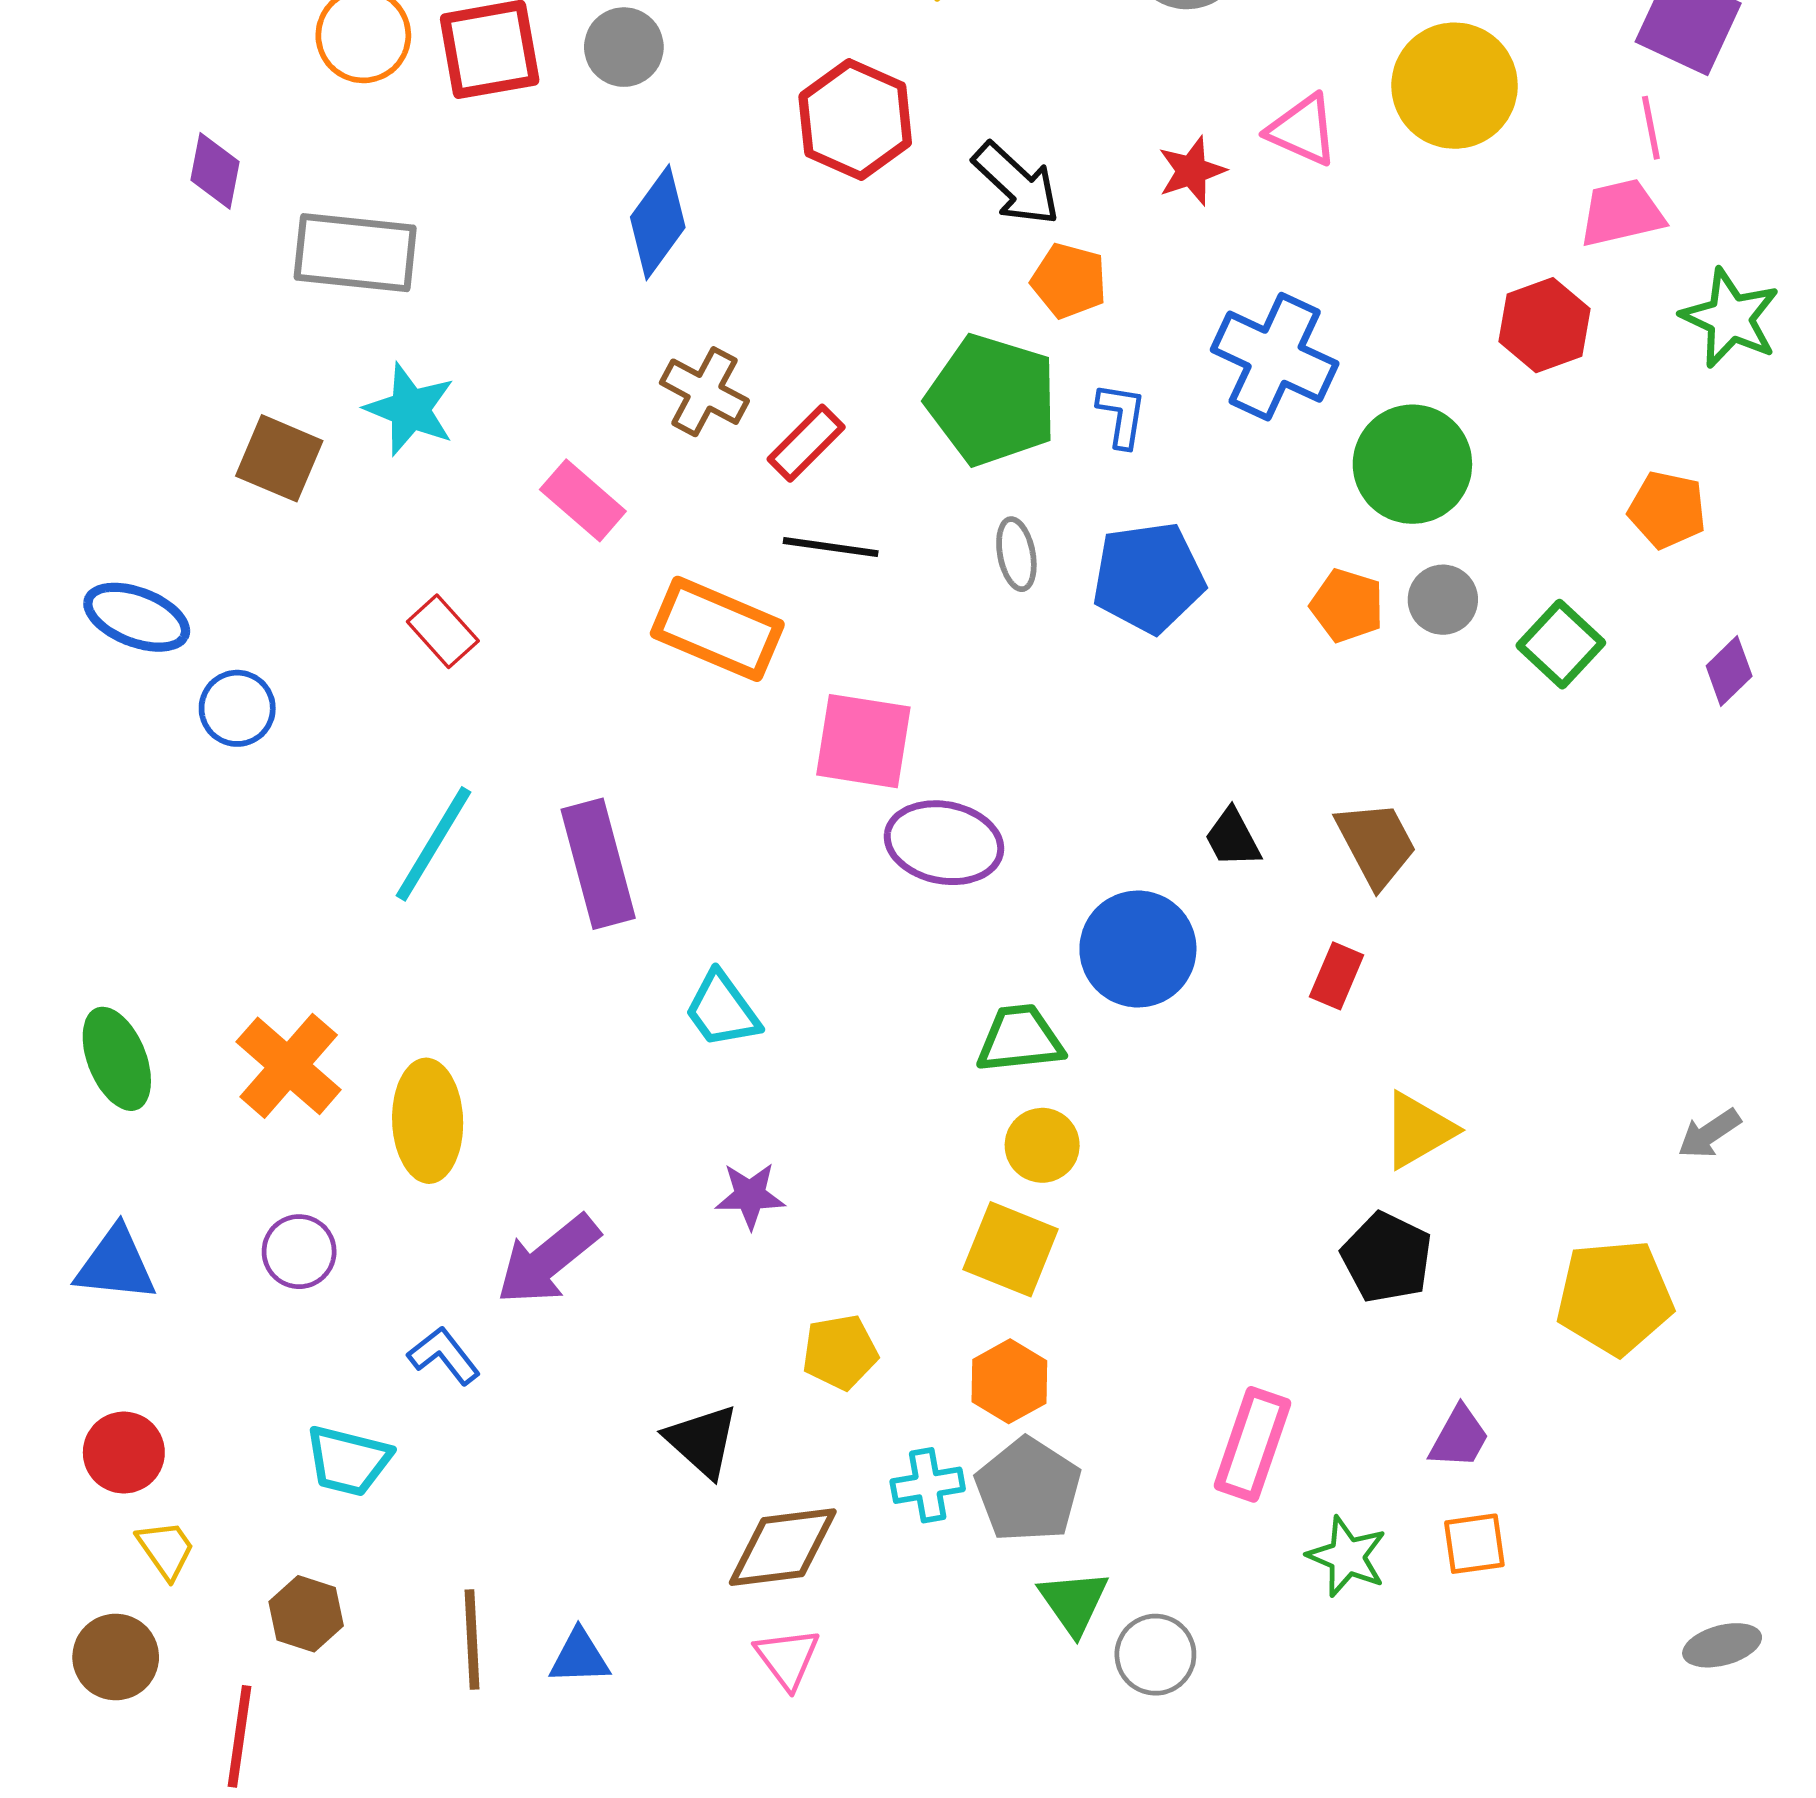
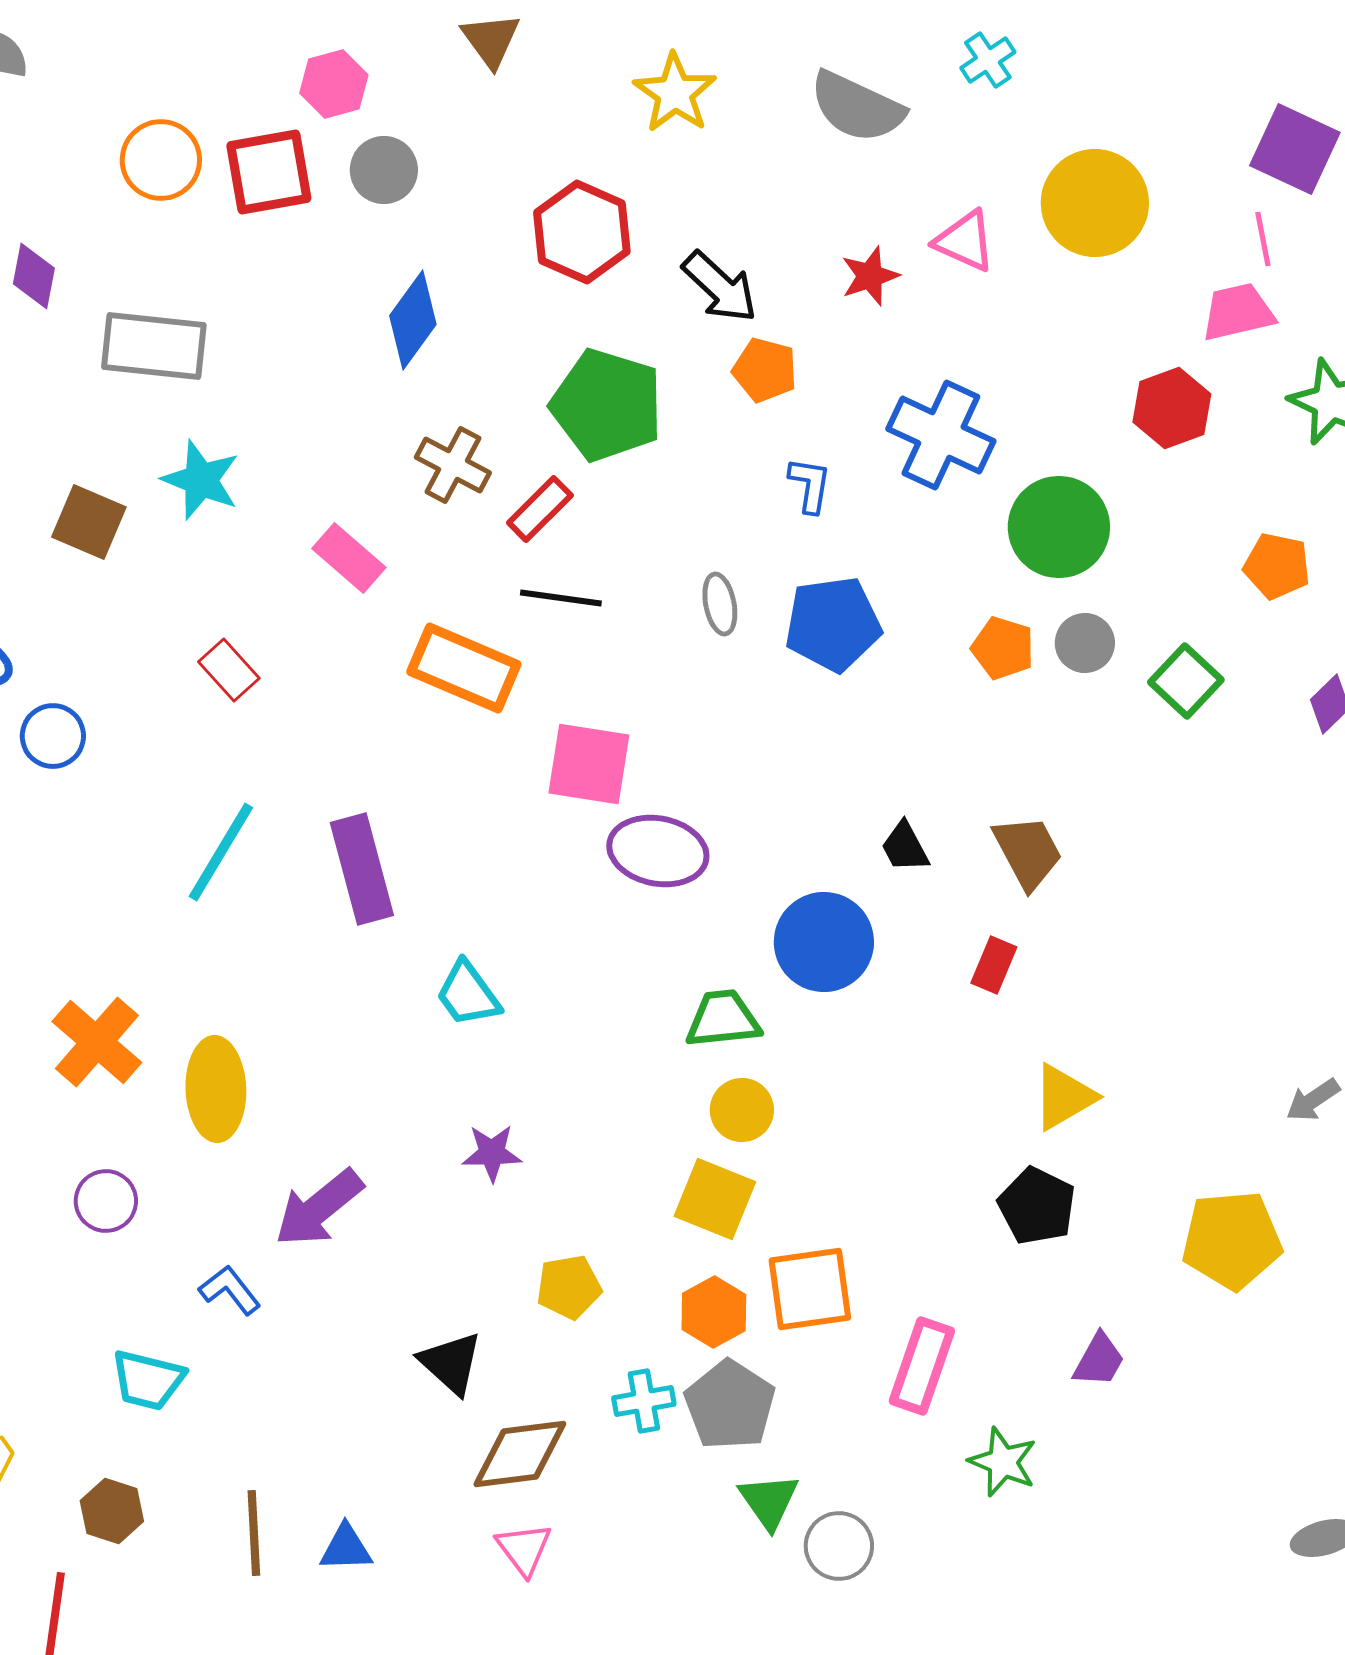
green pentagon: (992, 400) -> (607, 405), moved
orange square: (1474, 1544) -> (810, 1289), moved, size x1.6

